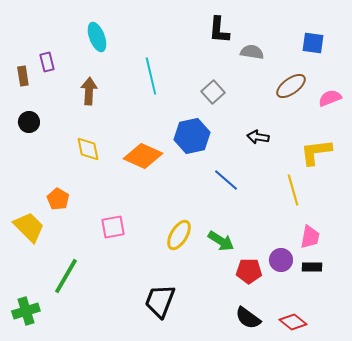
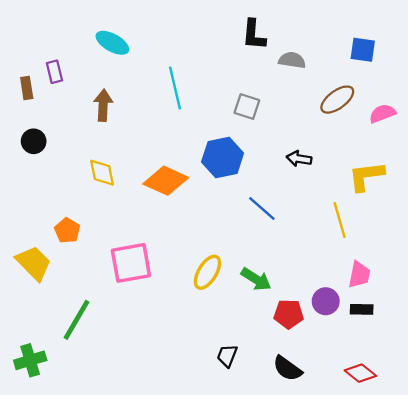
cyan ellipse: (97, 37) -> (112, 43), turned -40
gray square: (213, 92) -> (247, 107), turned -30
pink square: (113, 227) -> (131, 263), size x1.5
black trapezoid: (160, 301) -> (227, 356), moved, size x0.6
red diamond: (293, 322) -> (360, 373), moved

